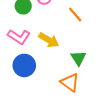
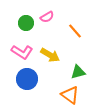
green triangle: (78, 58) -> (78, 72), turned 49

